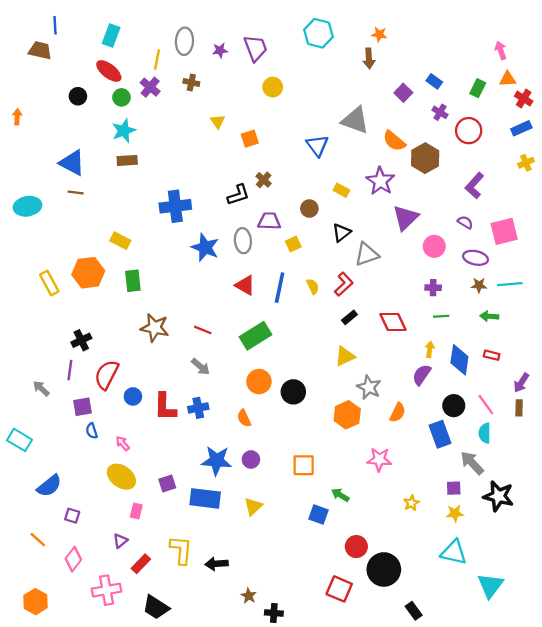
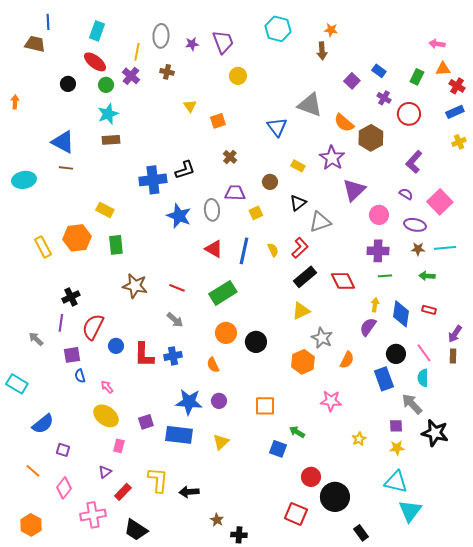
pink arrow: (501, 50) -> (437, 44), turned -63
black L-shape: (238, 195) -> (185, 170), moved
pink square: (504, 231) -> (440, 202), turned -30
purple cross: (433, 288) -> (378, 251), size x1.5
black rectangle: (349, 317) -> (305, 277), size x1.6
cyan triangle: (490, 586) -> (410, 511), moved

